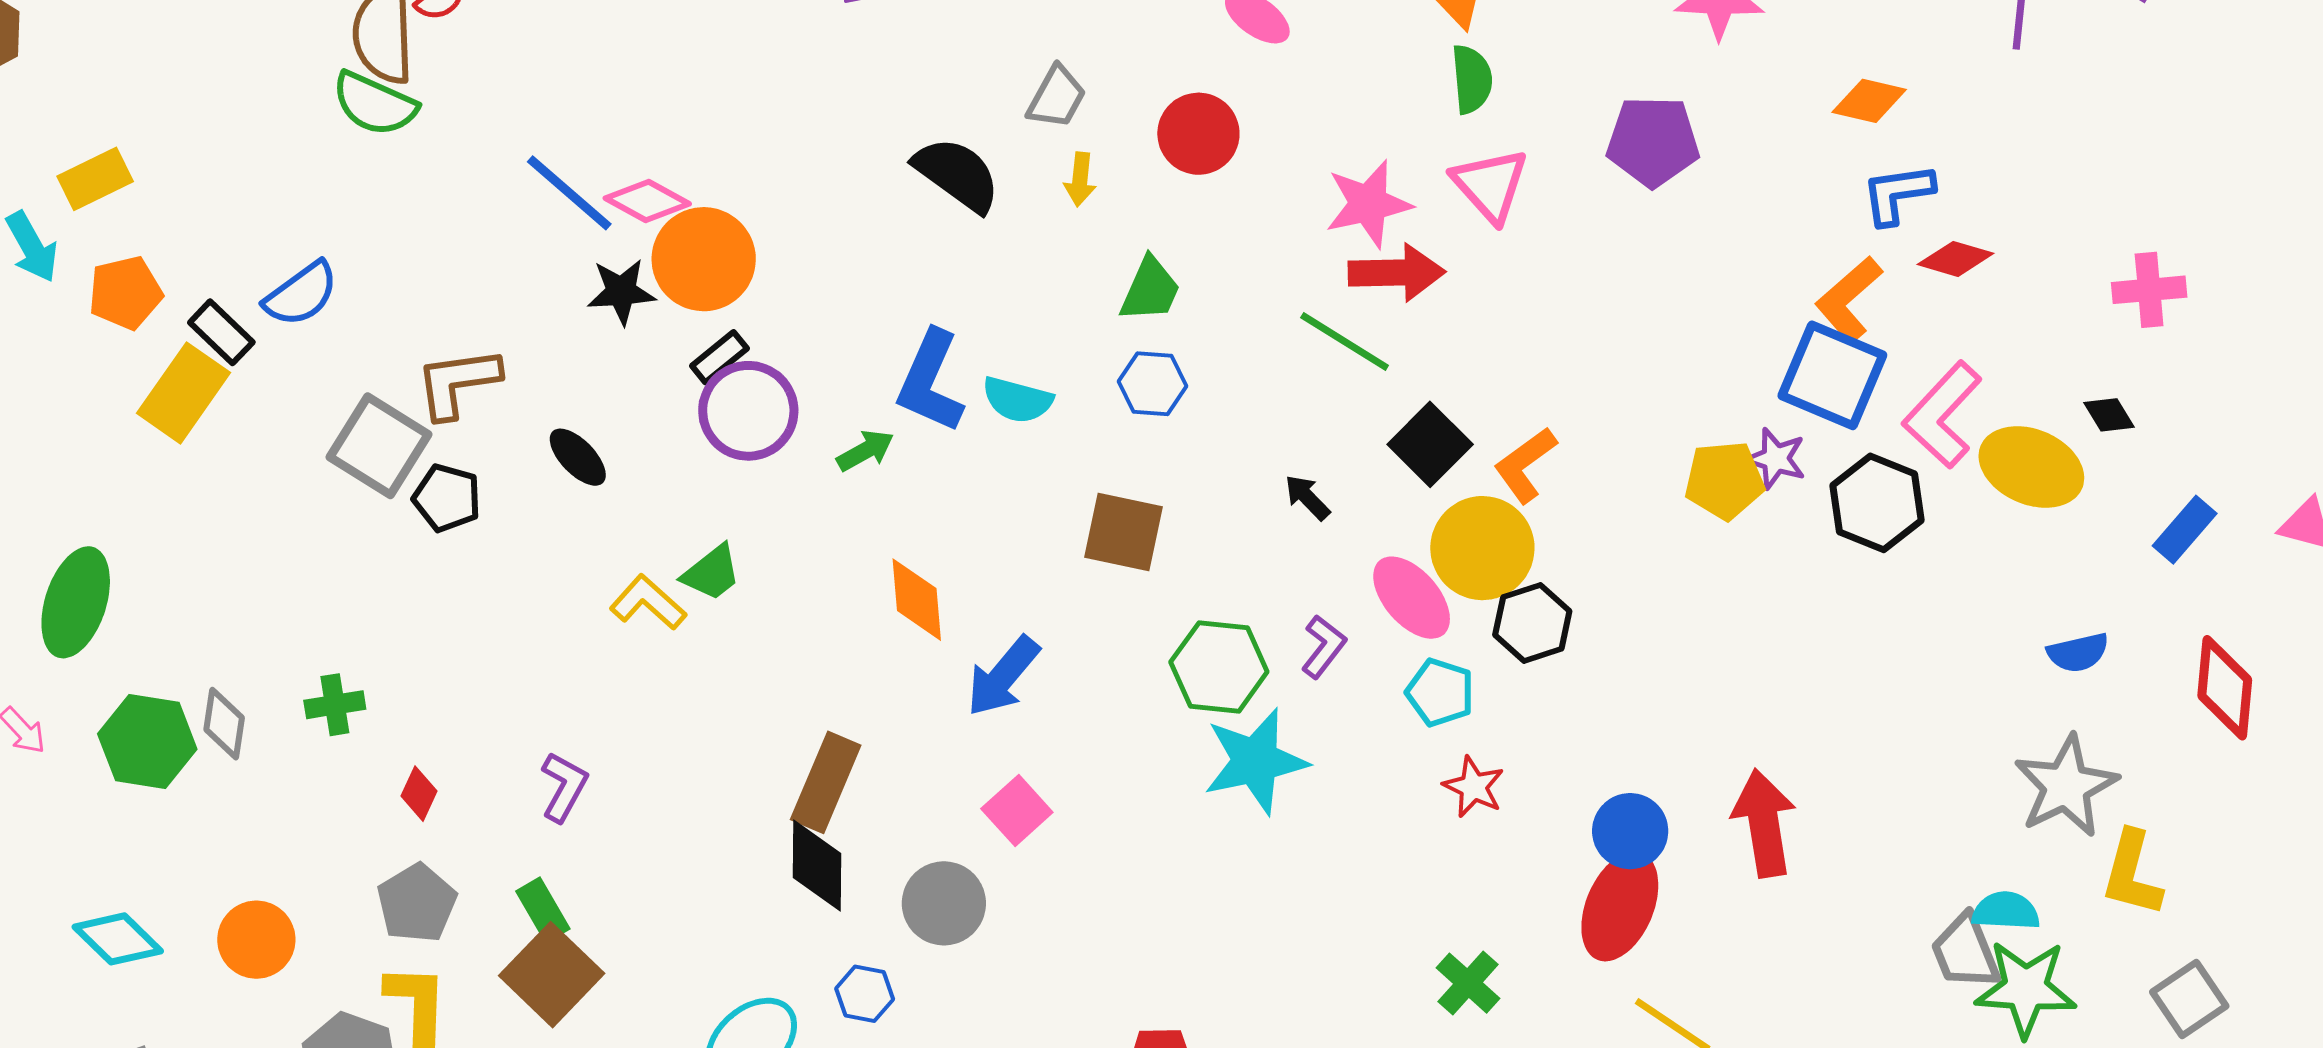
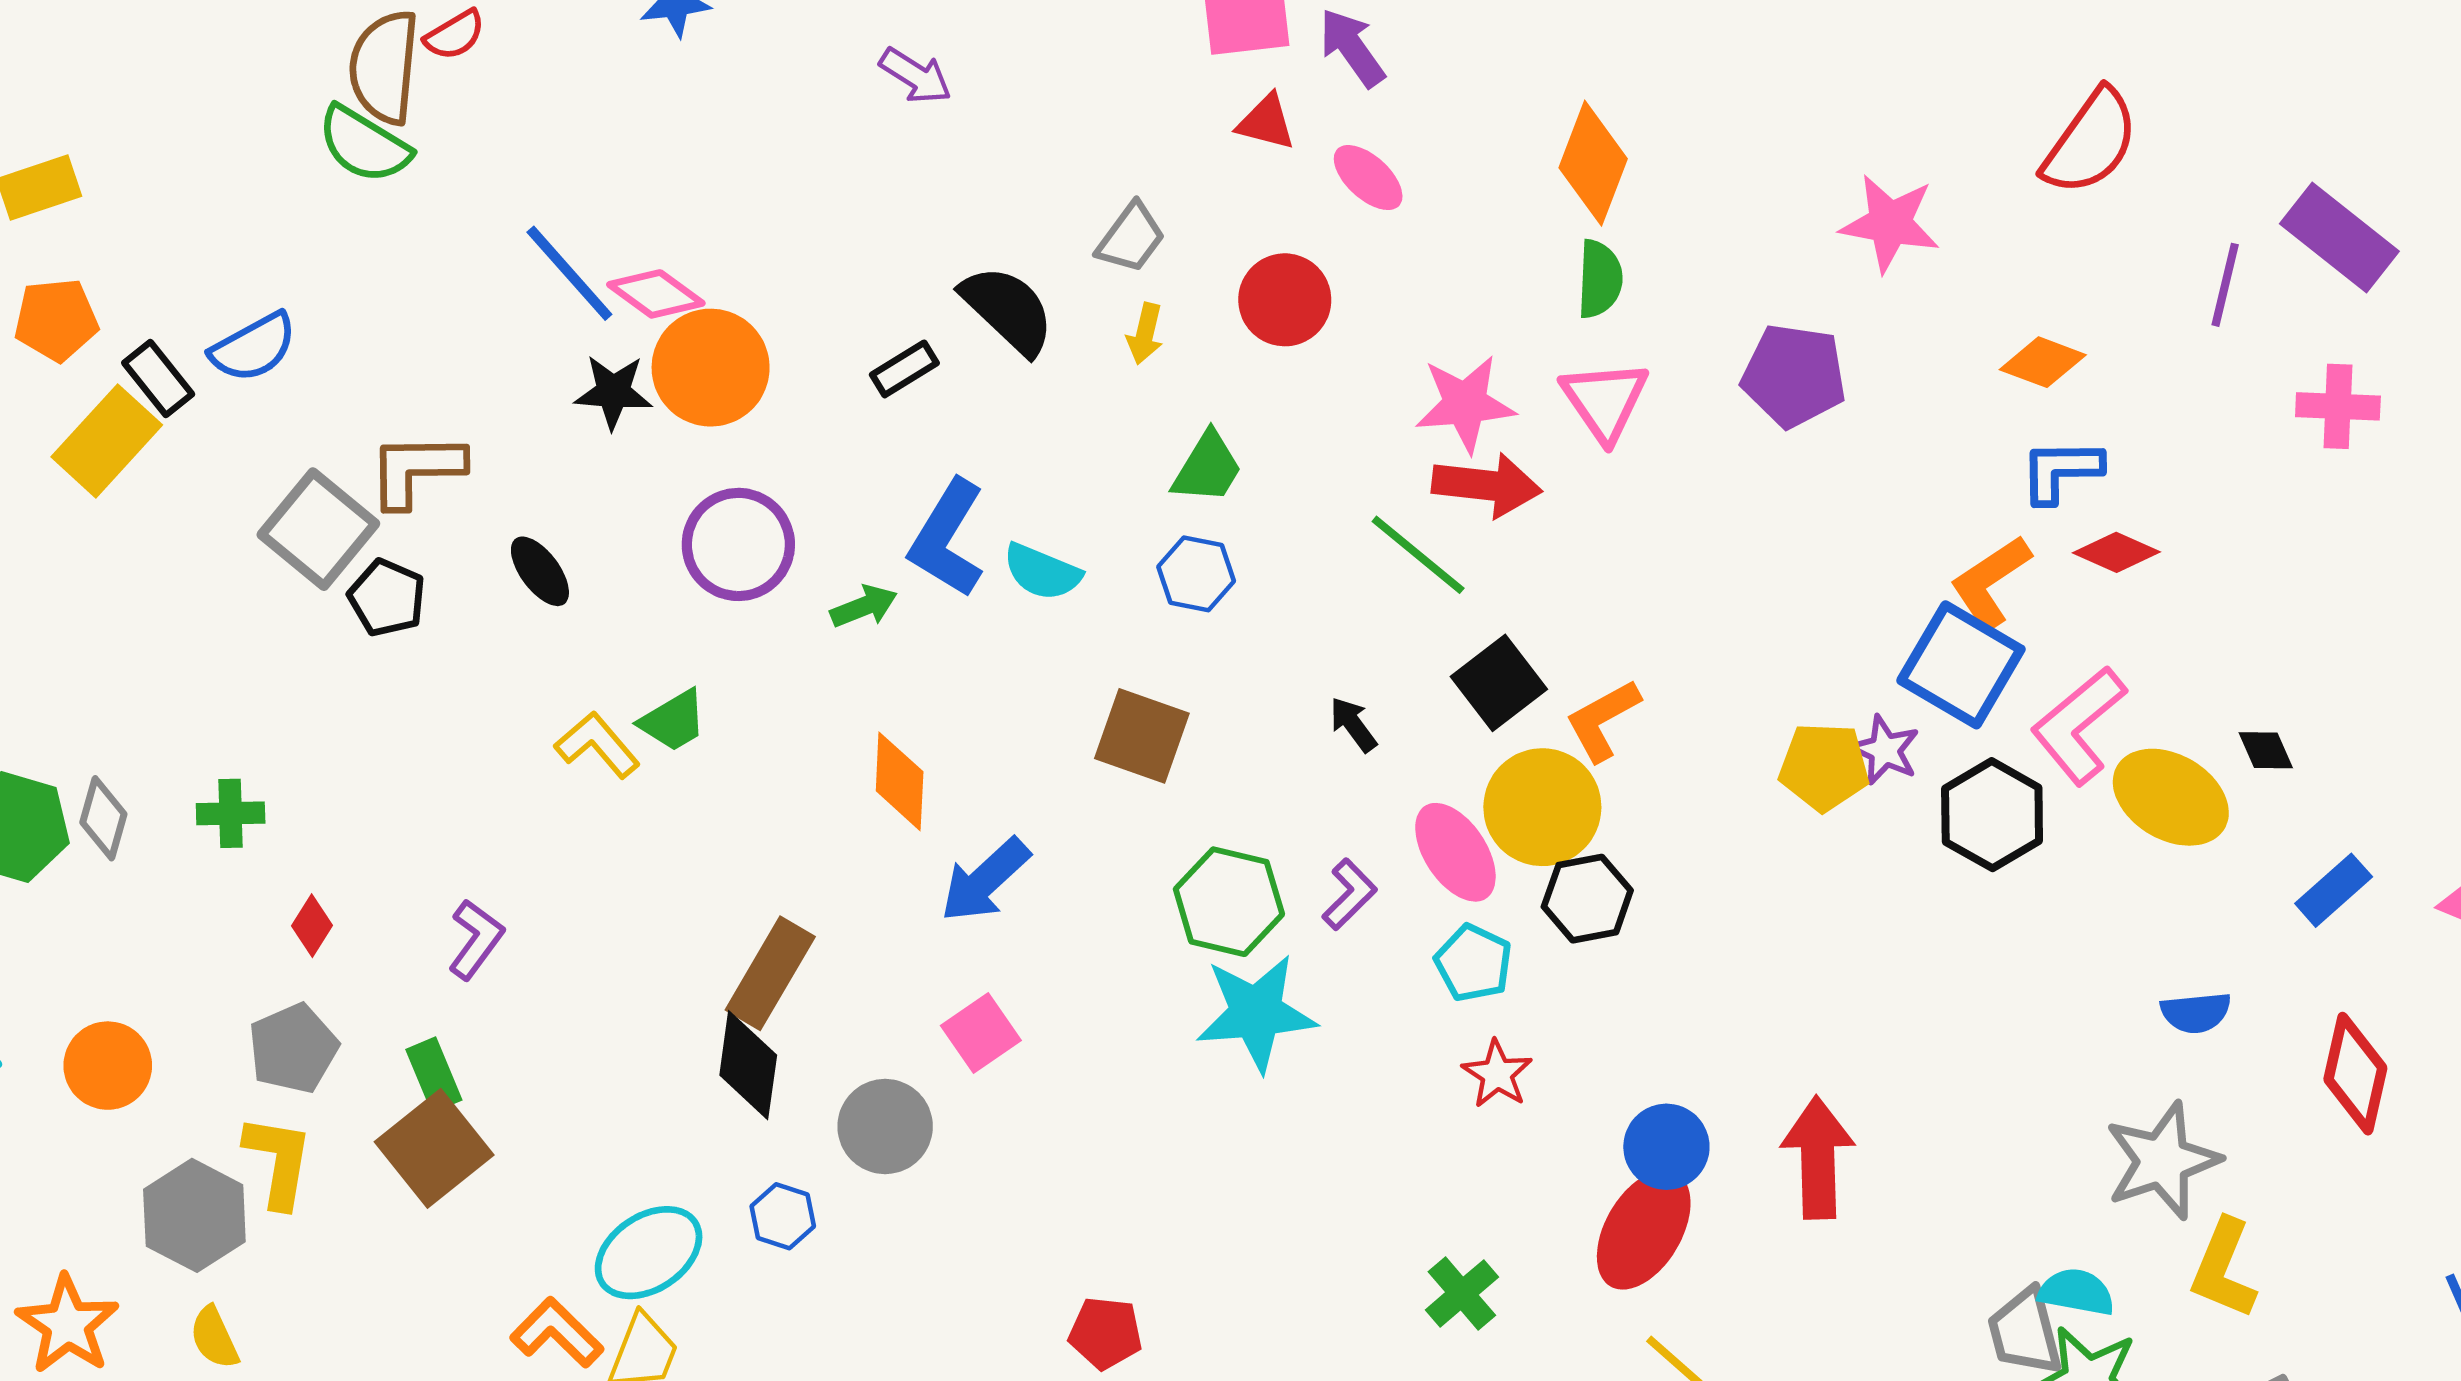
pink cross: (2149, 290) -> (2338, 406), moved
black rectangle: (719, 357) -> (904, 369), moved

